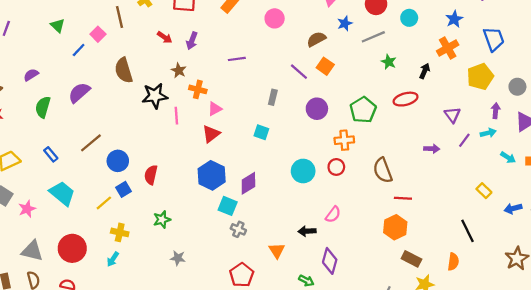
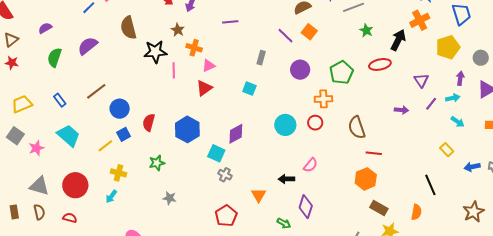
black arrow: (425, 71) -> (398, 40), size x1.5
cyan arrow: (508, 157) -> (458, 122), moved
blue hexagon: (212, 175) -> (187, 129), moved

